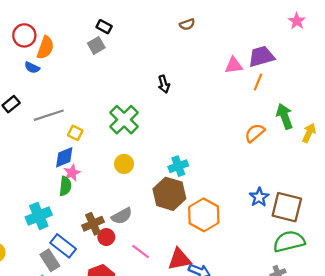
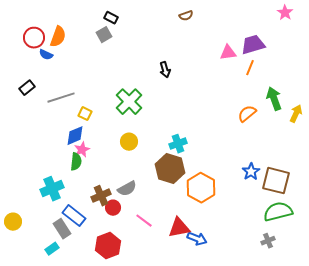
red circle: (24, 35) -> (34, 38), moved

